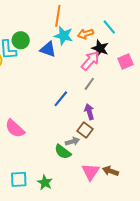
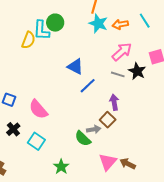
black star: (100, 48) -> (137, 71), moved
blue triangle: (48, 49) -> (75, 67), moved
gray line: (89, 84) -> (118, 74), turned 64
cyan square: (19, 179) -> (36, 141), moved, turned 30

